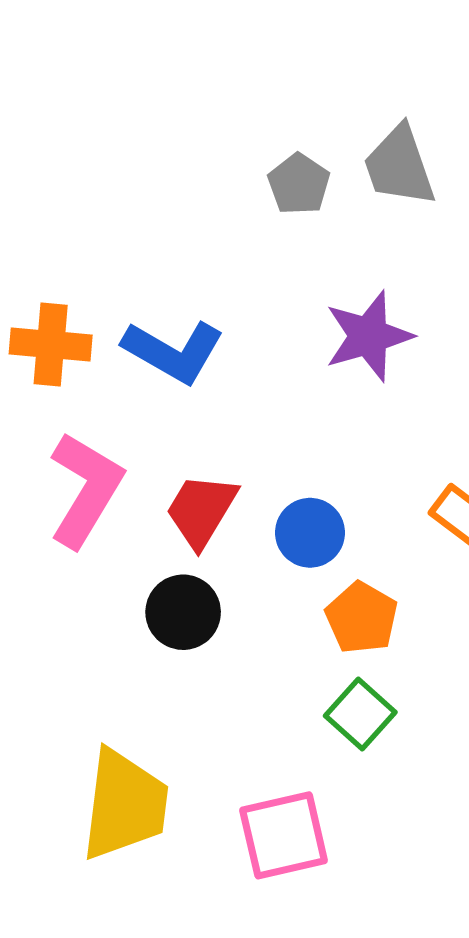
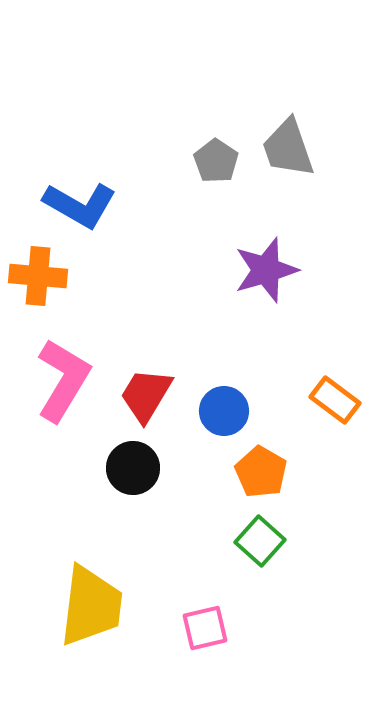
blue L-shape: (173, 351) -> (80, 205), moved
pink square: (284, 835) -> (205, 628), size x0.7

